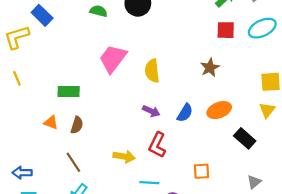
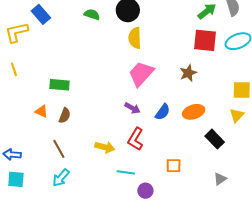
red square: (226, 30) -> (205, 40), size x1.4
pink trapezoid: (113, 59) -> (141, 74), moved
yellow semicircle: (152, 71) -> (135, 38), moved

